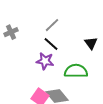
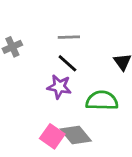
gray line: (52, 25) -> (69, 37), turned 42

